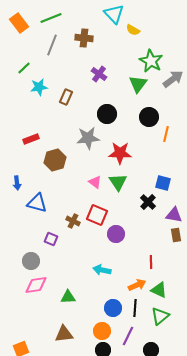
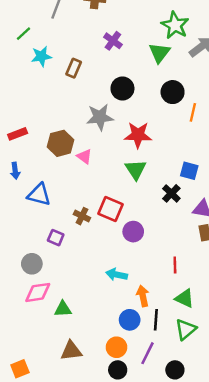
red rectangle: (31, 139) -> (18, 134), moved
pink triangle: (95, 182) -> (84, 156), moved
orange arrow: (137, 285) -> (143, 296), moved, turned -78
green triangle: (68, 297) -> (63, 309), moved

